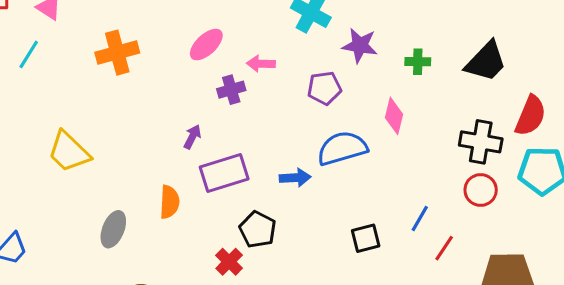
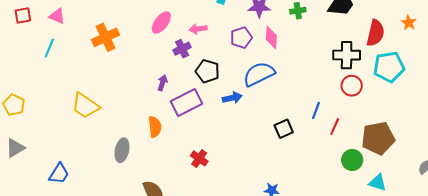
pink diamond: (394, 116) -> (271, 38), moved
black pentagon: (258, 230) -> (207, 71), moved

